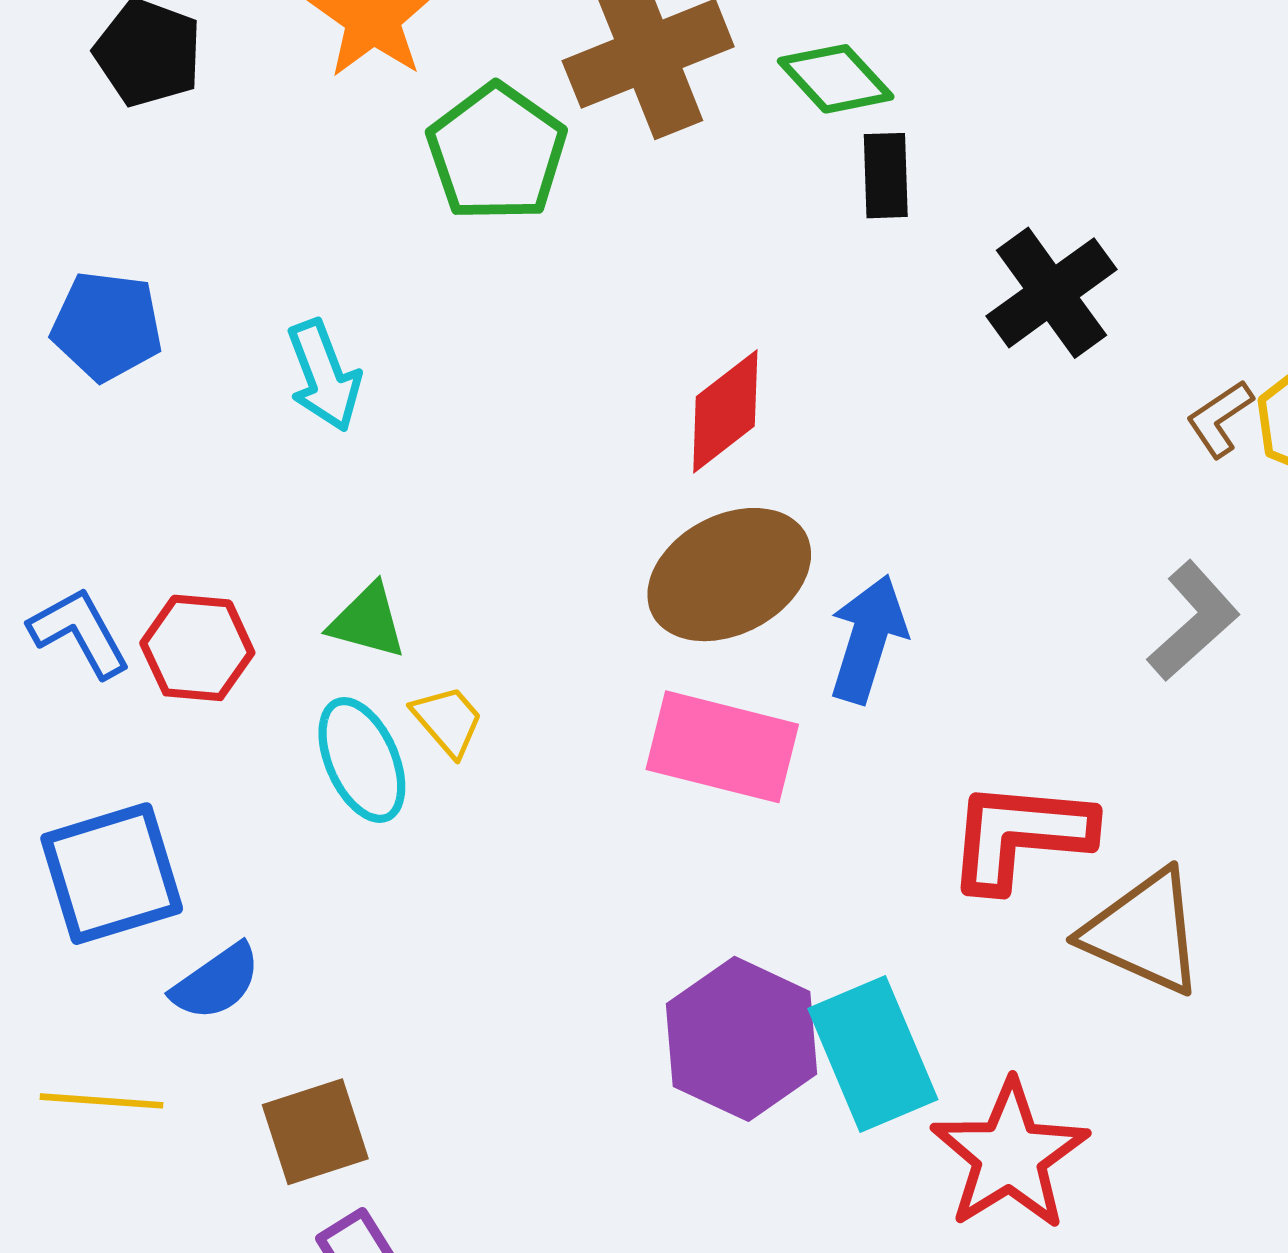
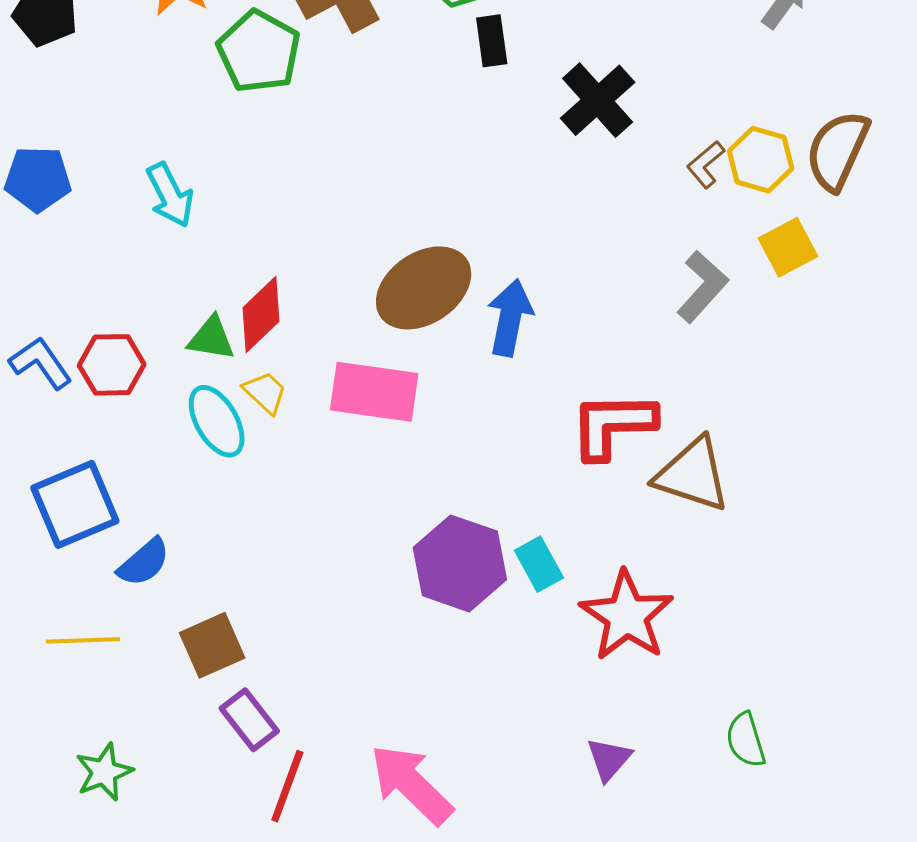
red diamond: (725, 411) -> (261, 315), moved
pink rectangle: (722, 747) -> (374, 392), moved
cyan rectangle: (873, 1054) -> (539, 564), size x0.6

